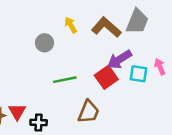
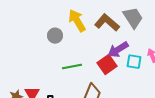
gray trapezoid: (137, 21) -> (133, 18), turned -55
yellow arrow: (71, 25) -> (77, 21), size x1.6

